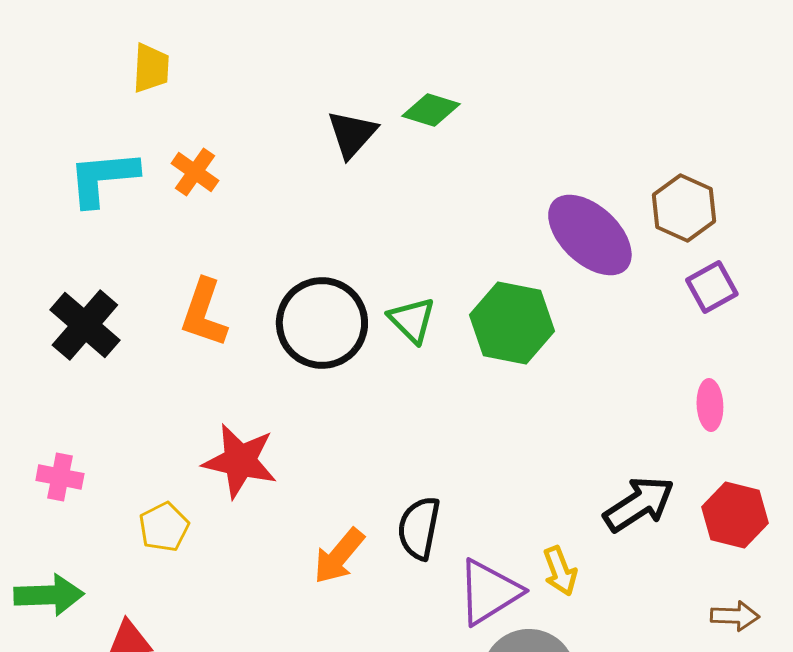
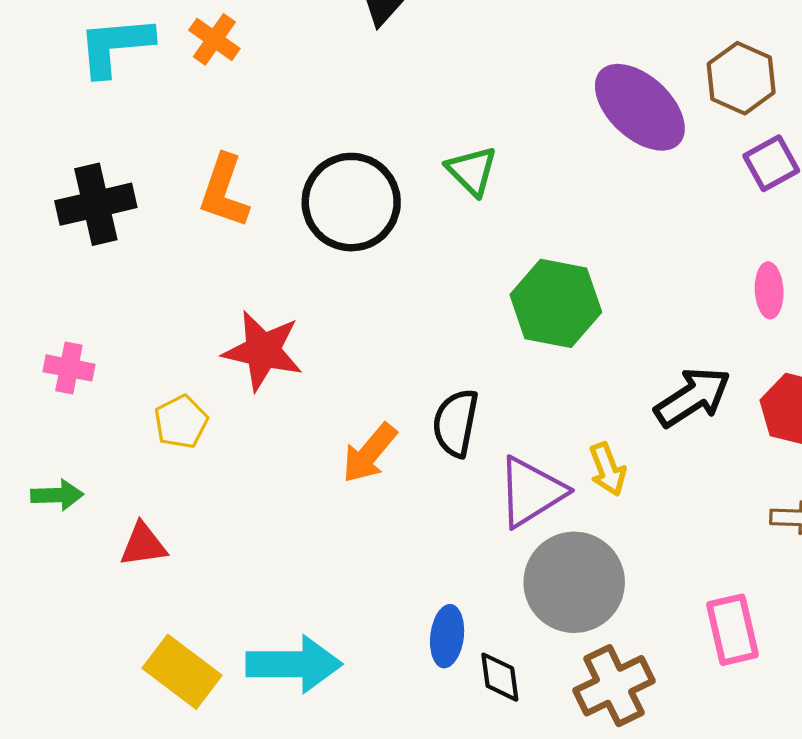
green triangle: (412, 320) -> (472, 171), moved
green hexagon: (512, 323) -> (556, 303), moved
black cross: (85, 325) -> (96, 204), turned 36
green arrow: (49, 595) -> (57, 495), size x0.7

